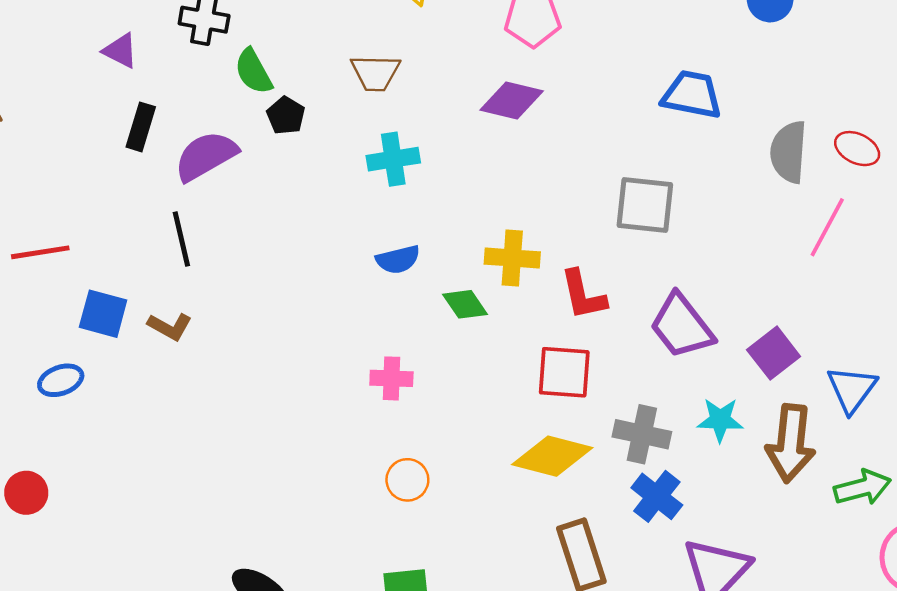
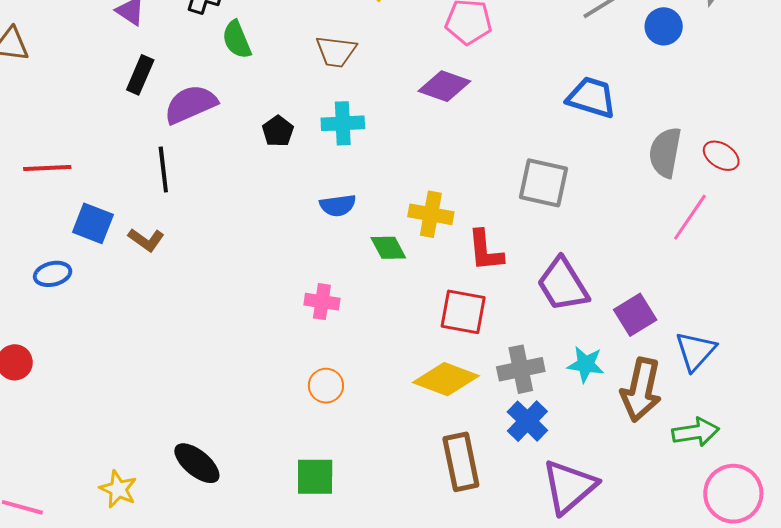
black pentagon: (286, 116) -> (278, 131), moved
gray cross: (642, 434) -> (521, 369), turned -30

